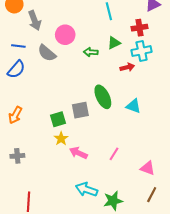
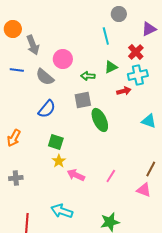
red cross: (139, 28) -> (136, 52), turned -35
blue semicircle: (16, 69) -> (47, 109), moved
cyan triangle: (133, 106) -> (149, 121), moved
gray square: (80, 110) -> (83, 100), moved
green square: (58, 119) -> (56, 142), turned 35
cyan arrow: (87, 190) -> (62, 211), moved
brown line: (152, 195) -> (151, 169), moved

